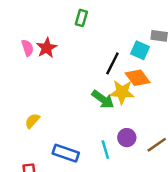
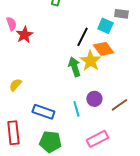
red star: (47, 48) -> (24, 35), moved
yellow star: (122, 92) -> (90, 61), turned 30
green arrow: (103, 99) -> (74, 67), turned -144

